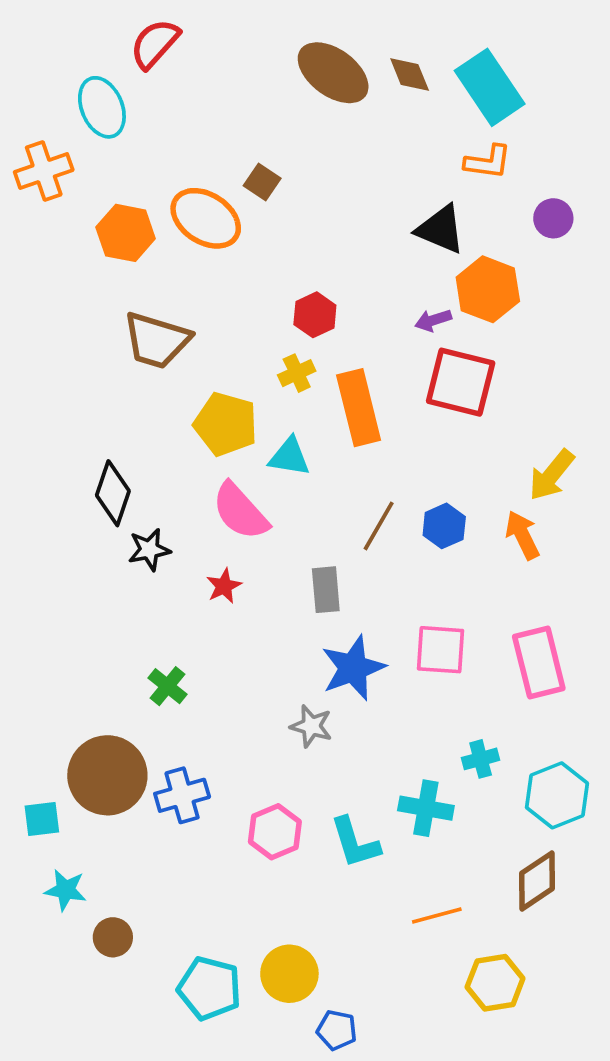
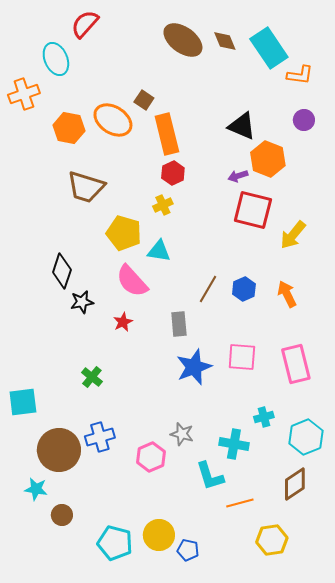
orange L-shape: (488, 162) -> (300, 75), moved
orange rectangle: (359, 408) -> (167, 134), moved
yellow arrow: (552, 475) -> (293, 235), moved
gray star: (311, 726) -> (182, 434), moved
brown circle: (107, 775) -> (59, 450), moved
cyan square: (42, 819) -> (23, 402), moved, size x1.4
cyan L-shape: (355, 843) -> (210, 476), moved
blue pentagon: (337, 1030) -> (188, 550), moved

